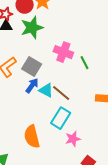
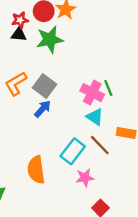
pink cross: (63, 52) -> (92, 93), moved
cyan triangle: (46, 90) -> (95, 117), moved
brown line: (61, 93) -> (100, 145), moved

